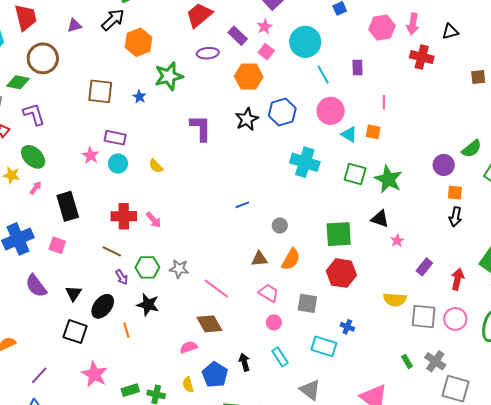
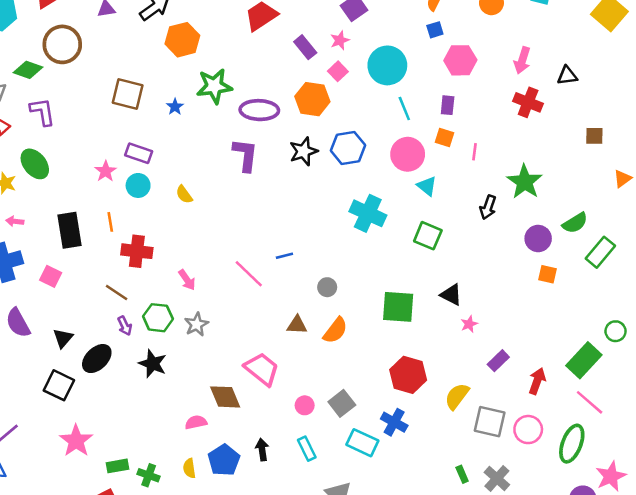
pink hexagon: (382, 27) -> (460, 60), moved
purple ellipse: (208, 53) -> (259, 110), moved, size x1.4
orange square: (373, 132) -> (444, 137), moved
green star: (388, 179) -> (525, 182), moved
pink arrow: (36, 188) -> (15, 221), moved, turned -128
black arrow: (455, 217) -> (488, 207), moved
pink arrow: (154, 220) -> (187, 280), moved
gray star: (179, 269) -> (197, 324), turned 30
red hexagon: (341, 273) -> (408, 375), moved
pink line: (216, 288) -> (249, 274), moved
pink trapezoid: (269, 293) -> (262, 369), moved, size x1.4
yellow semicircle: (395, 300) -> (457, 396), turned 115
gray square: (307, 303) -> (342, 403), moved, turned 35
blue cross: (347, 327) -> (394, 422), size x1.5
orange line: (126, 330) -> (110, 222), moved

